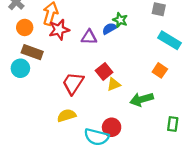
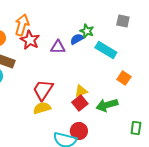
red star: (59, 30) -> (30, 40), turned -30
cyan rectangle: (170, 40) -> (106, 50), moved
red square: (104, 71) -> (80, 103), moved
yellow semicircle: (67, 115) -> (42, 108), moved

